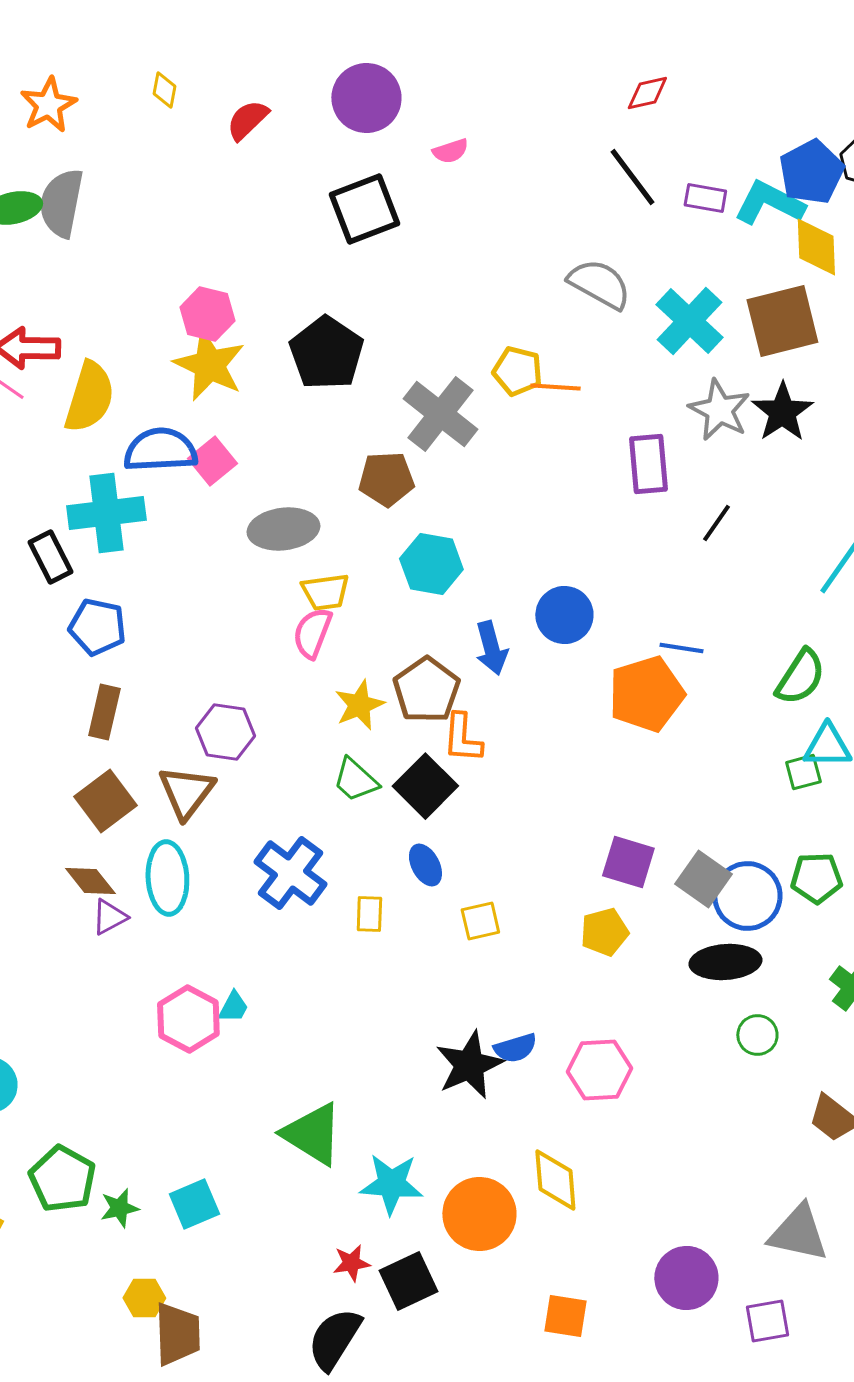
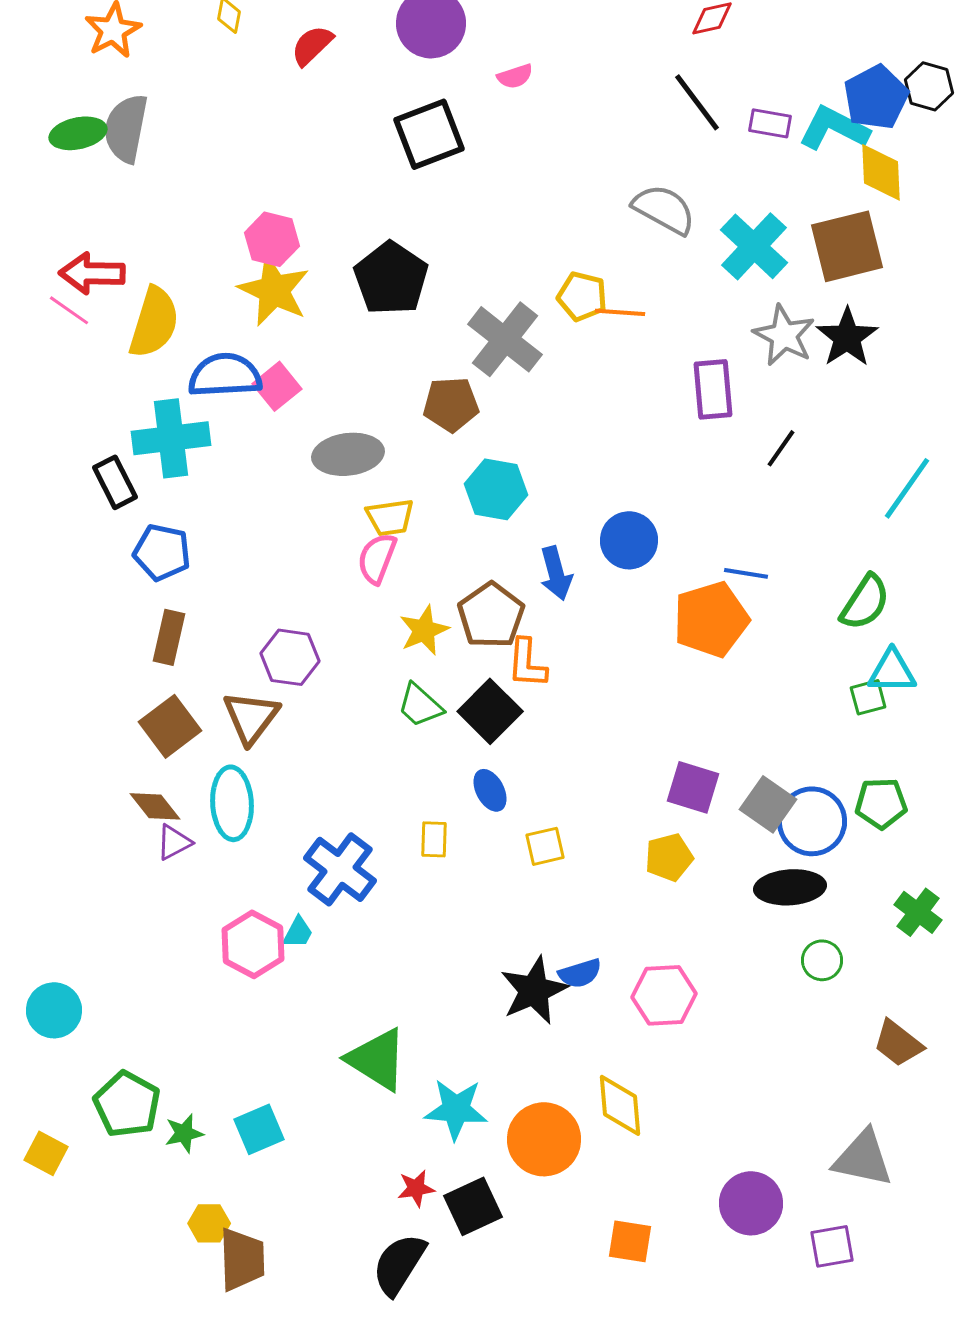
blue cross: (290, 873) -> (340, 869), moved

